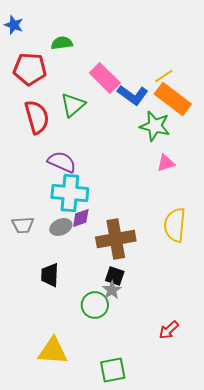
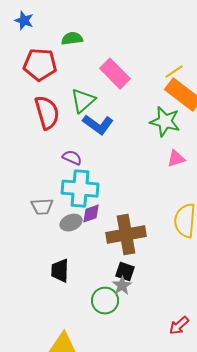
blue L-shape: (133, 95) -> (98, 125), moved
purple semicircle: (62, 162) -> (72, 158), size x0.7
gray trapezoid: (23, 225) -> (42, 207), moved

